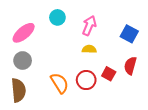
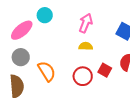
cyan circle: (57, 17) -> (45, 15), moved
orange semicircle: (59, 83) -> (47, 71), moved

